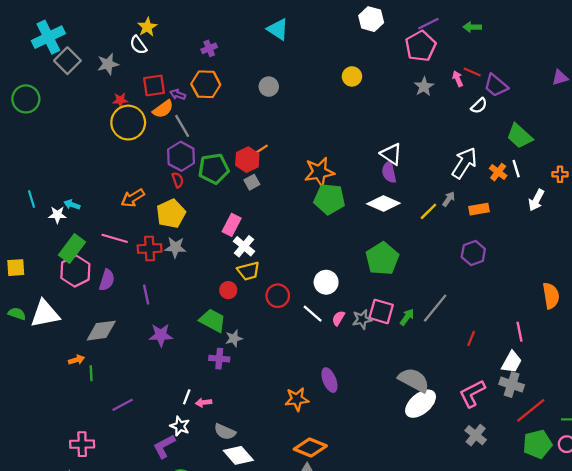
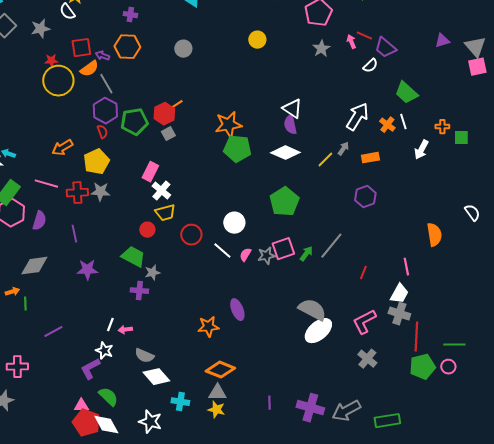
purple cross: (209, 48) -> (130, 15), turned 32
pink square: (381, 311) -> (283, 249), turned -35
red line: (531, 410) -> (416, 337), turned -48

